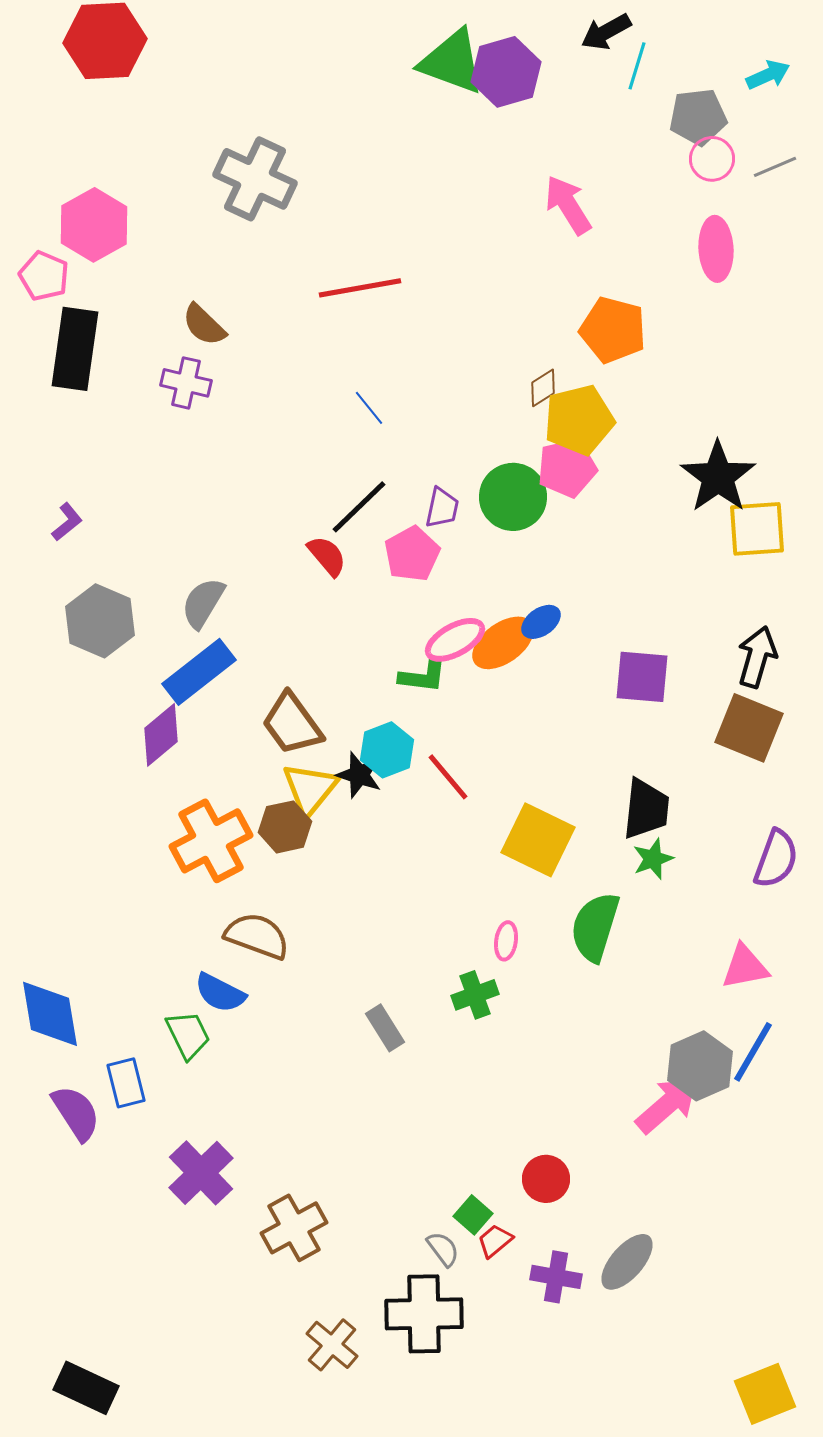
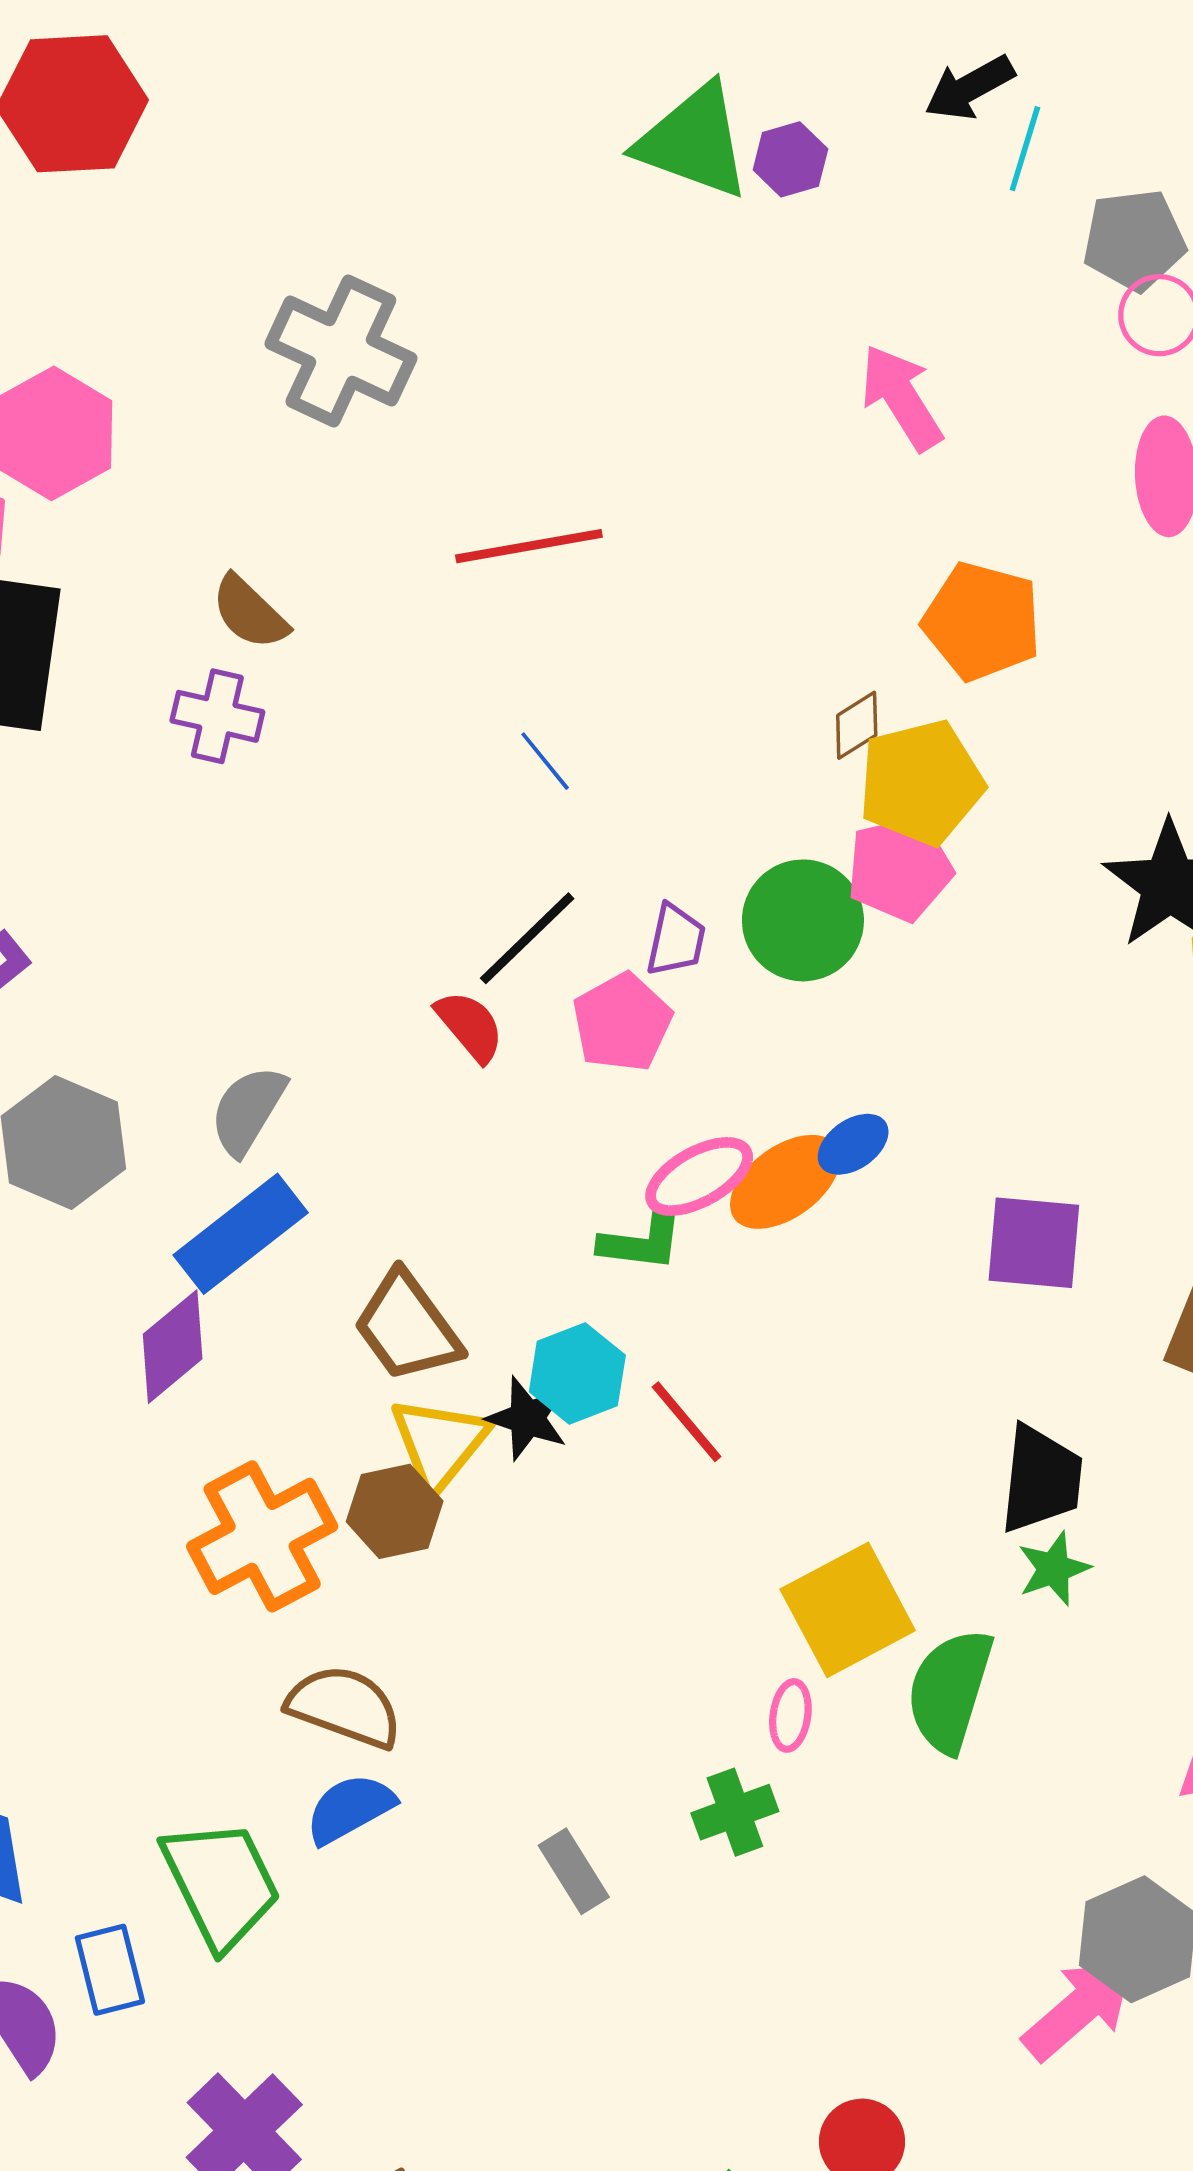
purple hexagon: (506, 72) -> (790, 159), size x0.6
yellow square: (538, 840) -> (848, 1610), moved, turned 36
blue semicircle: (220, 993) -> (350, 1809), moved, turned 124
green trapezoid: (188, 1035) -> (221, 1884), size x1.5

